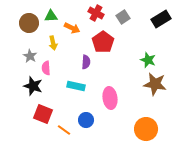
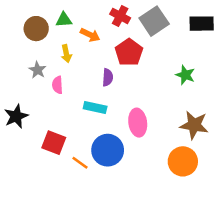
gray square: (123, 17) -> (154, 21), size x1.6
black rectangle: (161, 19) -> (202, 24), turned 30
brown star: (155, 84) -> (194, 125), moved
black star: (33, 86) -> (16, 116), moved, turned 30
blue circle: (86, 120) -> (108, 150), size x1.6

